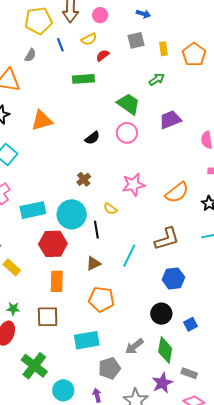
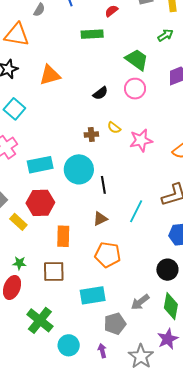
brown cross: (84, 179) -> (91, 135), turned 32
yellow semicircle: (110, 209) -> (114, 128), moved
red hexagon: (53, 244) -> (40, 203), moved

